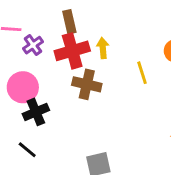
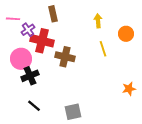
yellow arrow: (103, 48) -> (98, 21), moved
red cross: (72, 51) -> (42, 41), moved, turned 30
black line: (27, 150) -> (34, 106), moved

